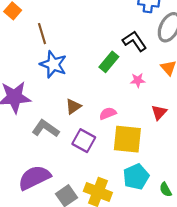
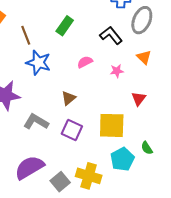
green rectangle: (109, 62) -> (65, 26), moved
brown triangle: (73, 106) -> (69, 98), moved
pink semicircle: (108, 113) -> (85, 62), moved
green semicircle: (166, 190) -> (147, 148), moved

